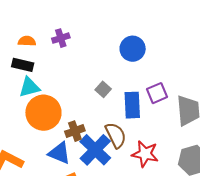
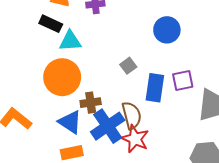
cyan triangle: (29, 87) -> (70, 41), moved
red star: (145, 154) -> (135, 139), moved

